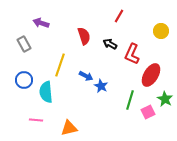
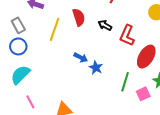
yellow line: (60, 65) -> (55, 29), moved
blue circle: (24, 80) -> (18, 46), moved
cyan semicircle: (46, 92) -> (20, 75), moved, turned 50
pink line: (36, 120) -> (30, 102), turned 56

